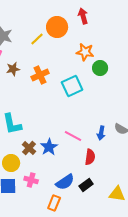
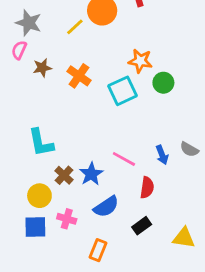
orange star: (85, 52) -> (140, 61), moved
green circle: (100, 68) -> (163, 83), moved
orange cross: (40, 75) -> (79, 76), turned -30
blue arrow: (101, 133) -> (162, 155), turned -32
blue semicircle: (65, 182) -> (106, 207), moved

